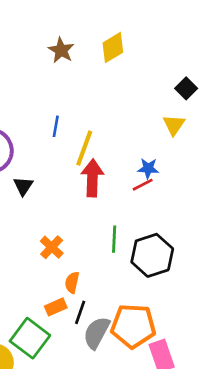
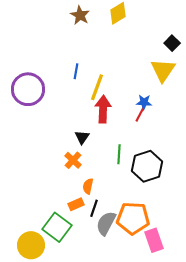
yellow triangle: (174, 125) -> (163, 70), size x1.5
red line: (143, 185) -> (140, 114), turned -35
black triangle: (23, 186) -> (82, 137), moved

